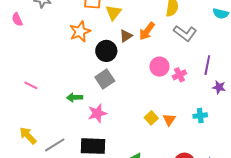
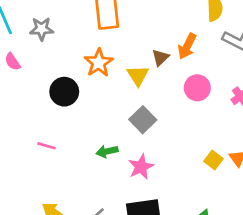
yellow triangle: (113, 13) -> (138, 75), moved
black circle: (106, 51) -> (64, 92), moved
pink circle: (159, 67) -> (197, 88), moved

